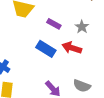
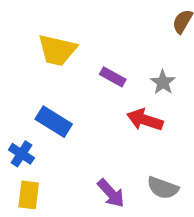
blue rectangle: (46, 49) -> (54, 122), moved

